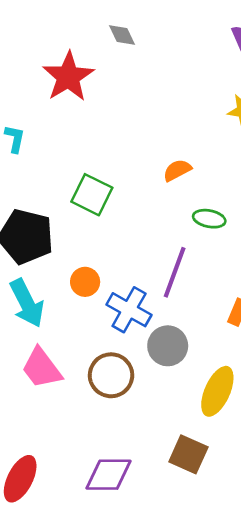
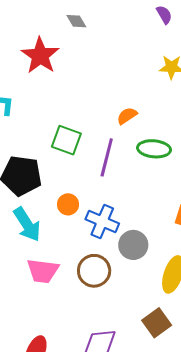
green ellipse: (209, 219) -> (154, 149), size x1.4
purple line: (175, 272) -> (107, 157), moved
pink trapezoid: (42, 368) -> (43, 271), turned -40
brown square: (188, 454) -> (157, 323), turned 36

